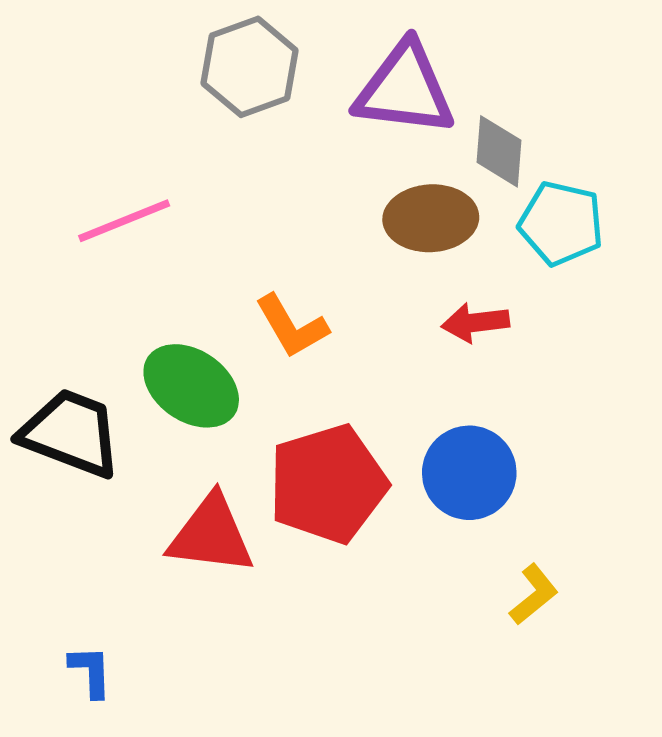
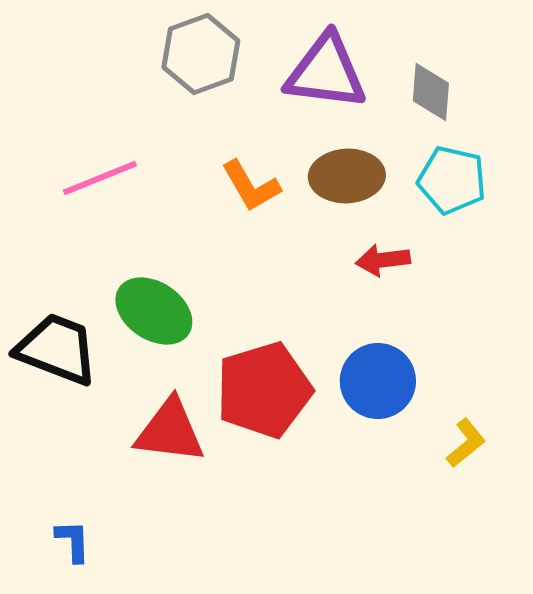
gray diamond: (499, 151) -> (431, 92), moved
orange L-shape: (292, 326) -> (251, 186), moved
yellow L-shape: (534, 594) -> (466, 443), moved

